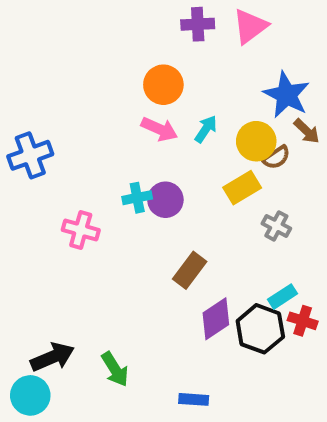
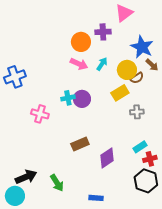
purple cross: (198, 24) -> (103, 32), moved
gray cross: (276, 226) -> (137, 112), turned -32
brown rectangle: (190, 270) -> (80, 144), moved, turned 30
red cross: (303, 321) -> (150, 159), turned -32
black hexagon: (260, 329) -> (146, 181), moved

